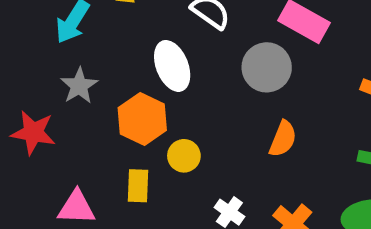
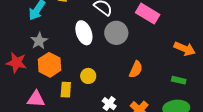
gray circle: (267, 67) -> (116, 33), moved
orange hexagon: (142, 119) -> (49, 65), moved

